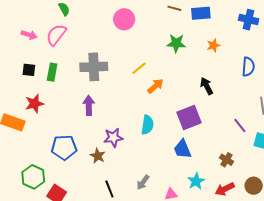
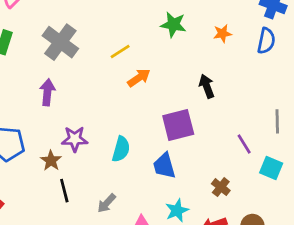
gray cross: (94, 67) -> (60, 42), turned 32
blue semicircle: (248, 67) -> (266, 41), moved
cyan semicircle: (147, 125) -> (121, 149), moved
black line: (109, 189) -> (64, 191), moved

